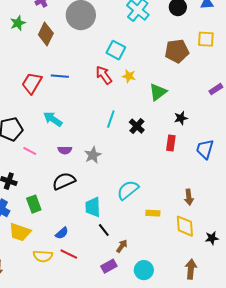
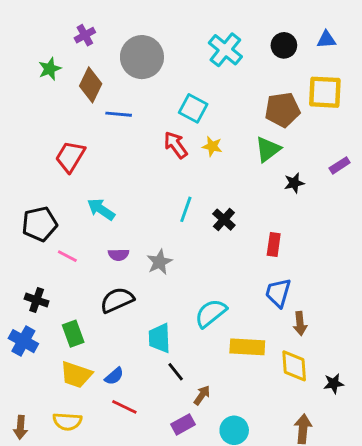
yellow square: (206, 39) -> (325, 92), size x1.4
blue line: (60, 76) -> (119, 114), moved
green triangle: (158, 92) -> (268, 149), moved
black star: (181, 118) -> (294, 183), moved
blue trapezoid: (205, 149) -> (278, 293), moved
yellow rectangle: (153, 213) -> (247, 347), size x1.6
yellow trapezoid: (20, 232) -> (76, 375), moved
yellow semicircle: (43, 256) -> (67, 421), moved

